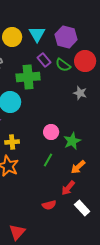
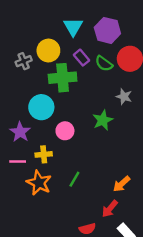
yellow circle: (12, 37) -> (48, 51), moved
pink circle: (51, 132) -> (65, 131), moved
green star: (72, 141) -> (103, 120), moved
green line: (48, 160) -> (74, 179), moved

